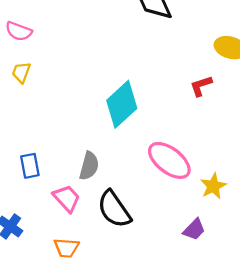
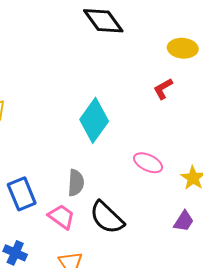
pink ellipse: (169, 160) -> (148, 163), size x0.7
blue rectangle: (30, 166) -> (22, 194), size x1.4

